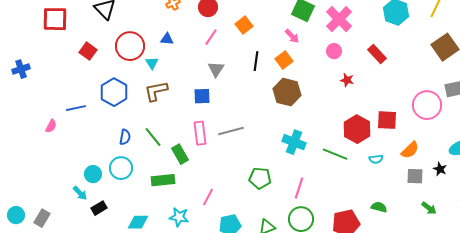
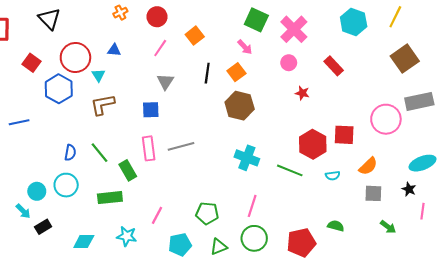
blue hexagon: (114, 92) -> (59, 89), moved
black star: (440, 169) -> (409, 189), moved
green pentagon: (260, 178) -> (207, 213), moved

